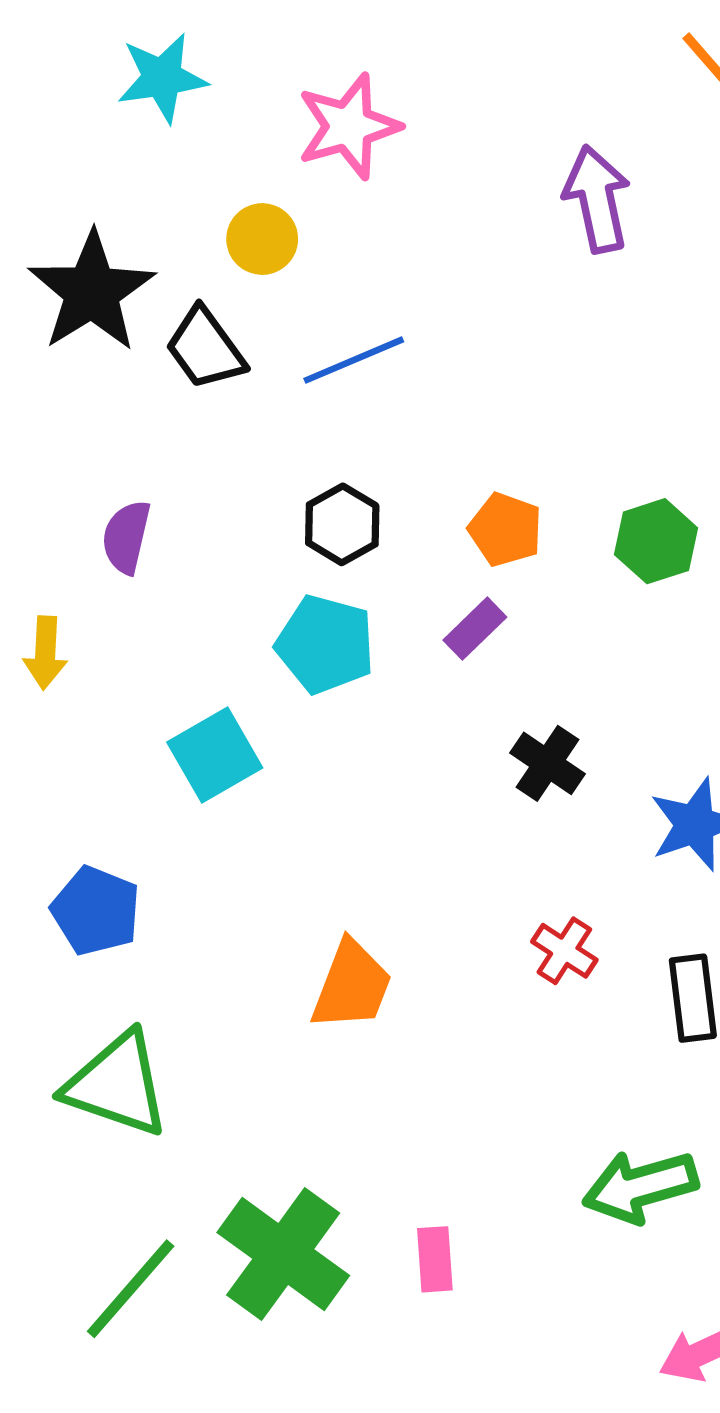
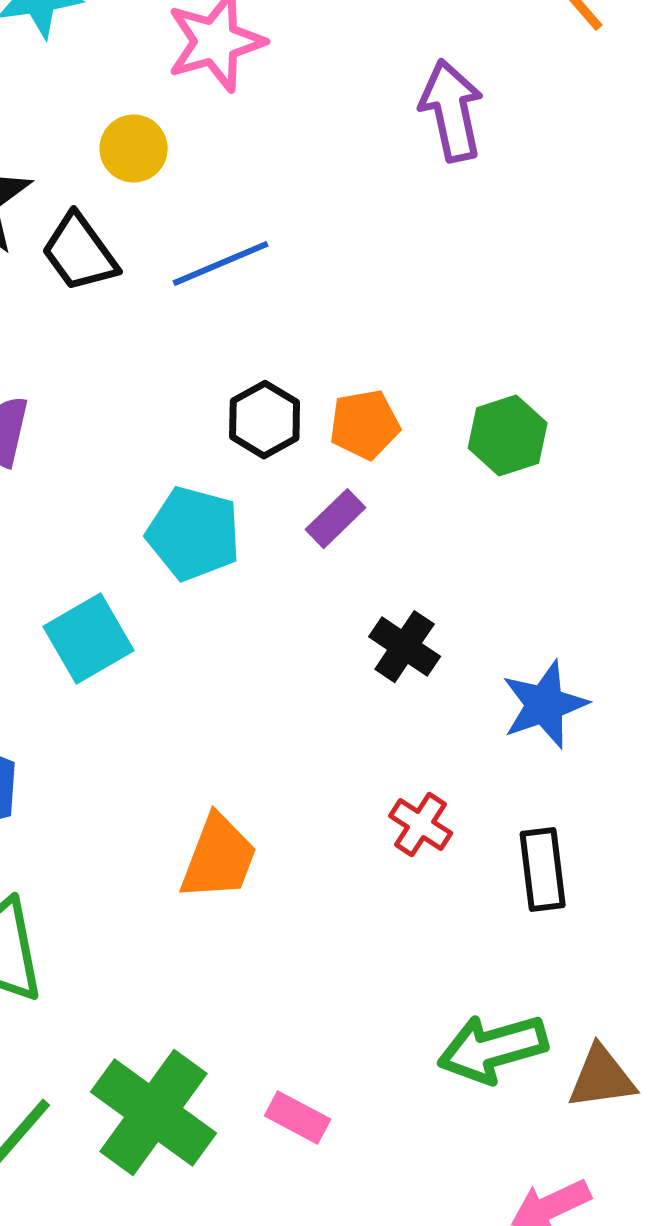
black hexagon: (342, 524) -> (265, 420), moved
orange pentagon: (505, 530) -> (365, 425), turned -30
pink rectangle: (435, 1259) -> (298, 1118), turned -58

